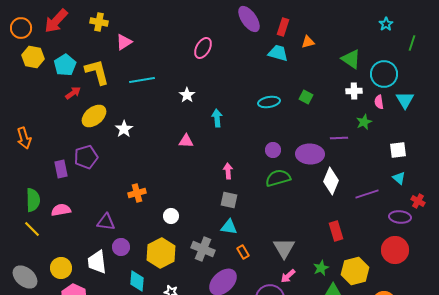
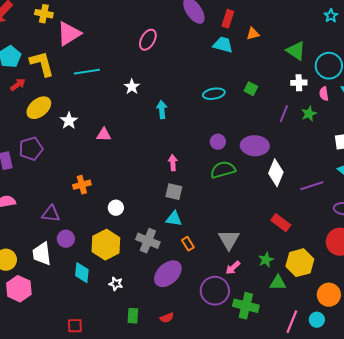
pink triangle: (124, 42) -> (69, 34), size x1.5
purple line: (339, 138) -> (284, 114), moved, turned -66
pink triangle: (186, 141) -> (104, 135), moved
red rectangle: (336, 231) -> (281, 223), turned -36

